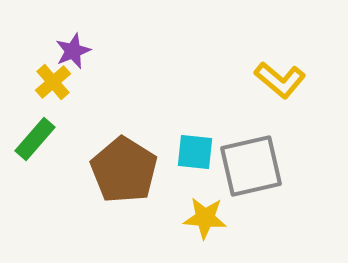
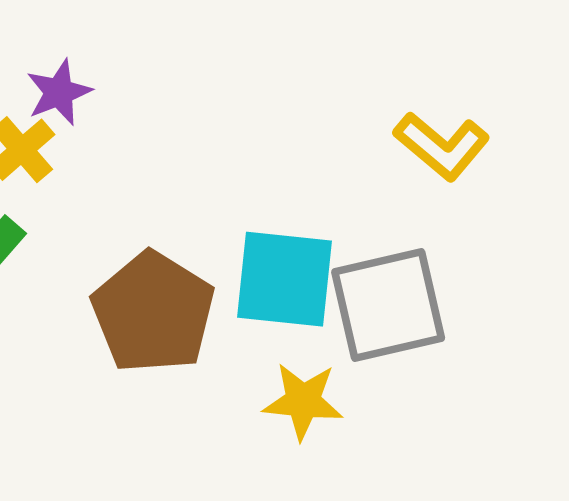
cyan square: (195, 152) -> (285, 279), size x1.5

